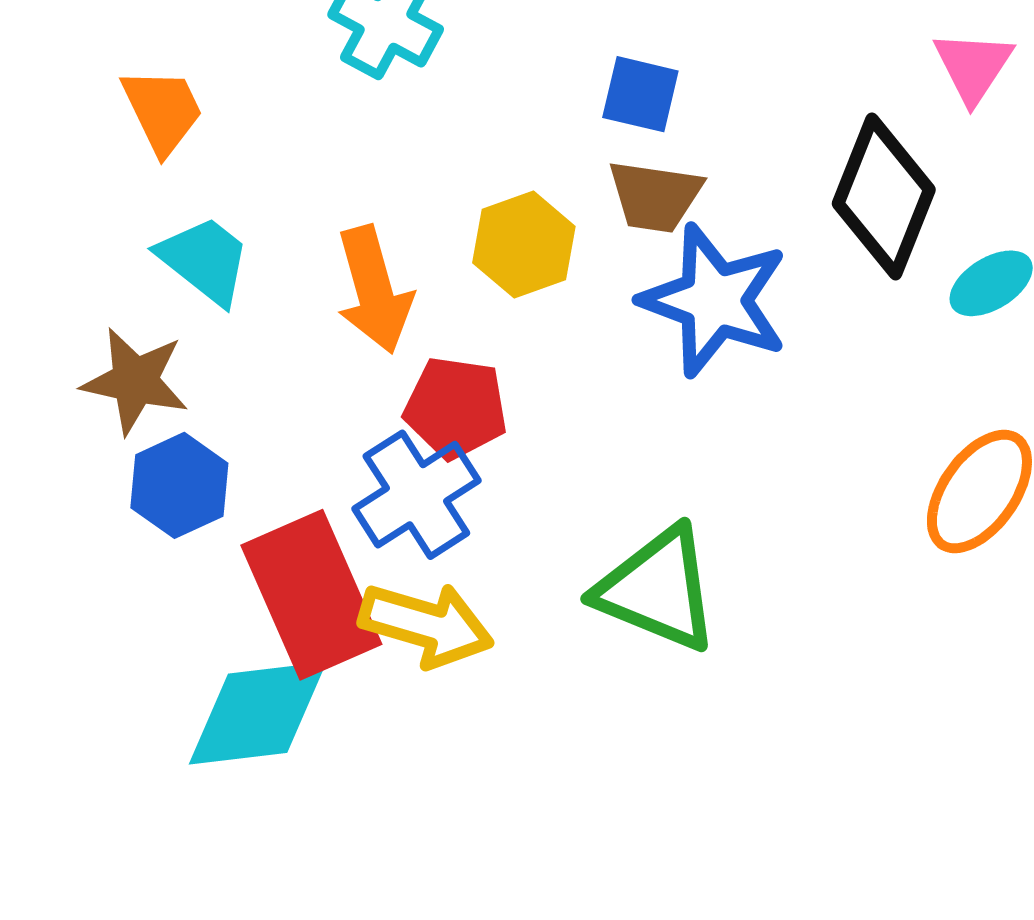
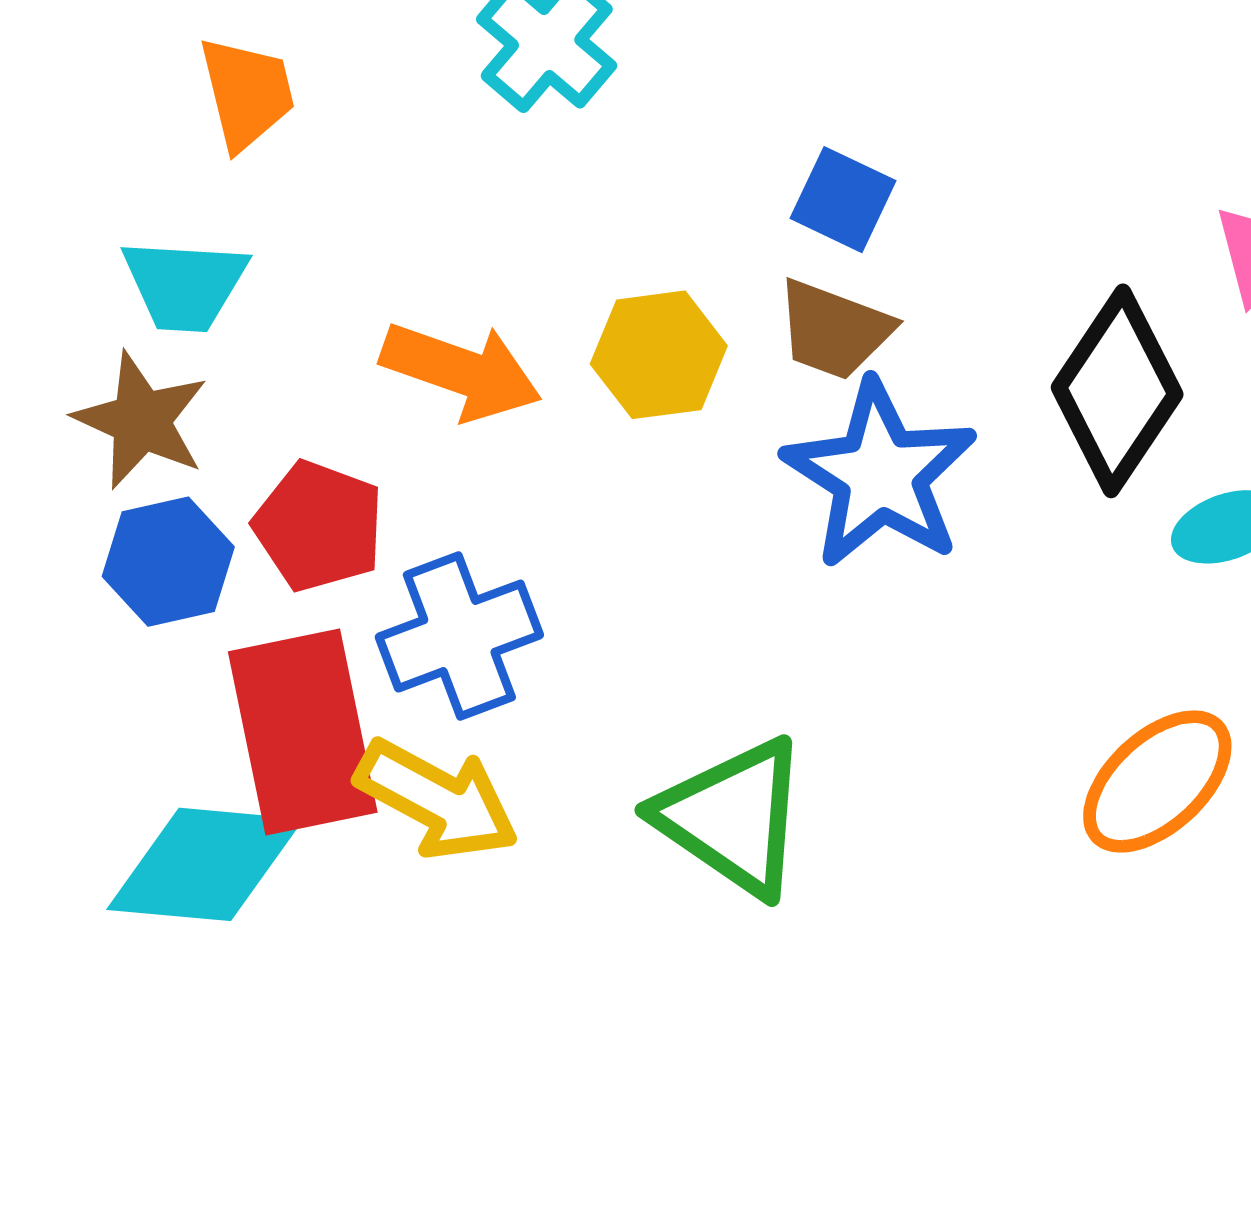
cyan trapezoid: (205, 260) -> (185, 285), moved, turned 133
orange arrow: (374, 290) -> (461, 371), turned -67
red pentagon: (456, 408) -> (319, 526), moved

